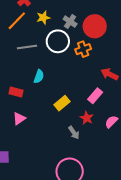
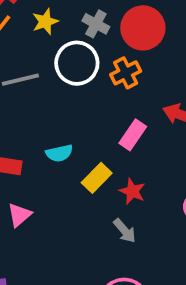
cyan semicircle: (39, 76) -> (59, 153), moved, turned 64
pink rectangle: (95, 96) -> (133, 135), moved
red star: (87, 118) -> (132, 191), moved

